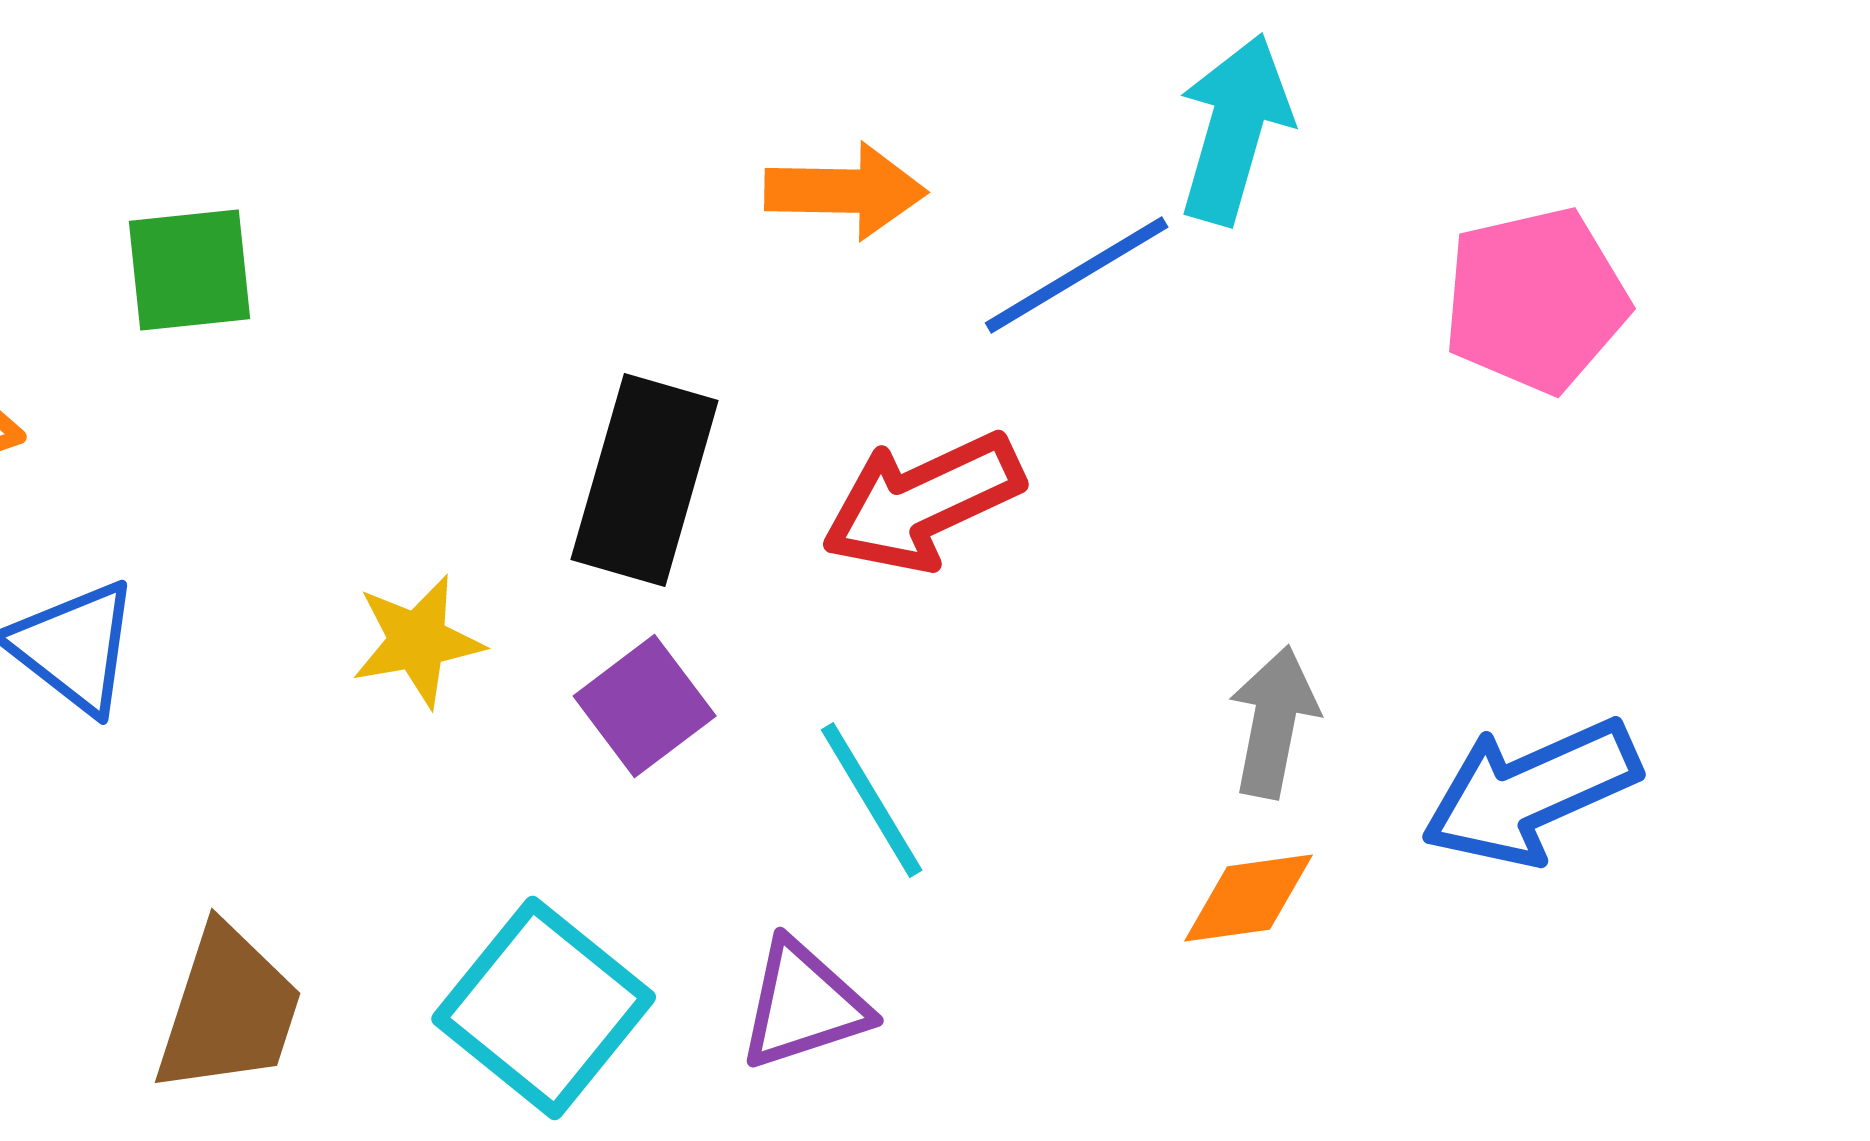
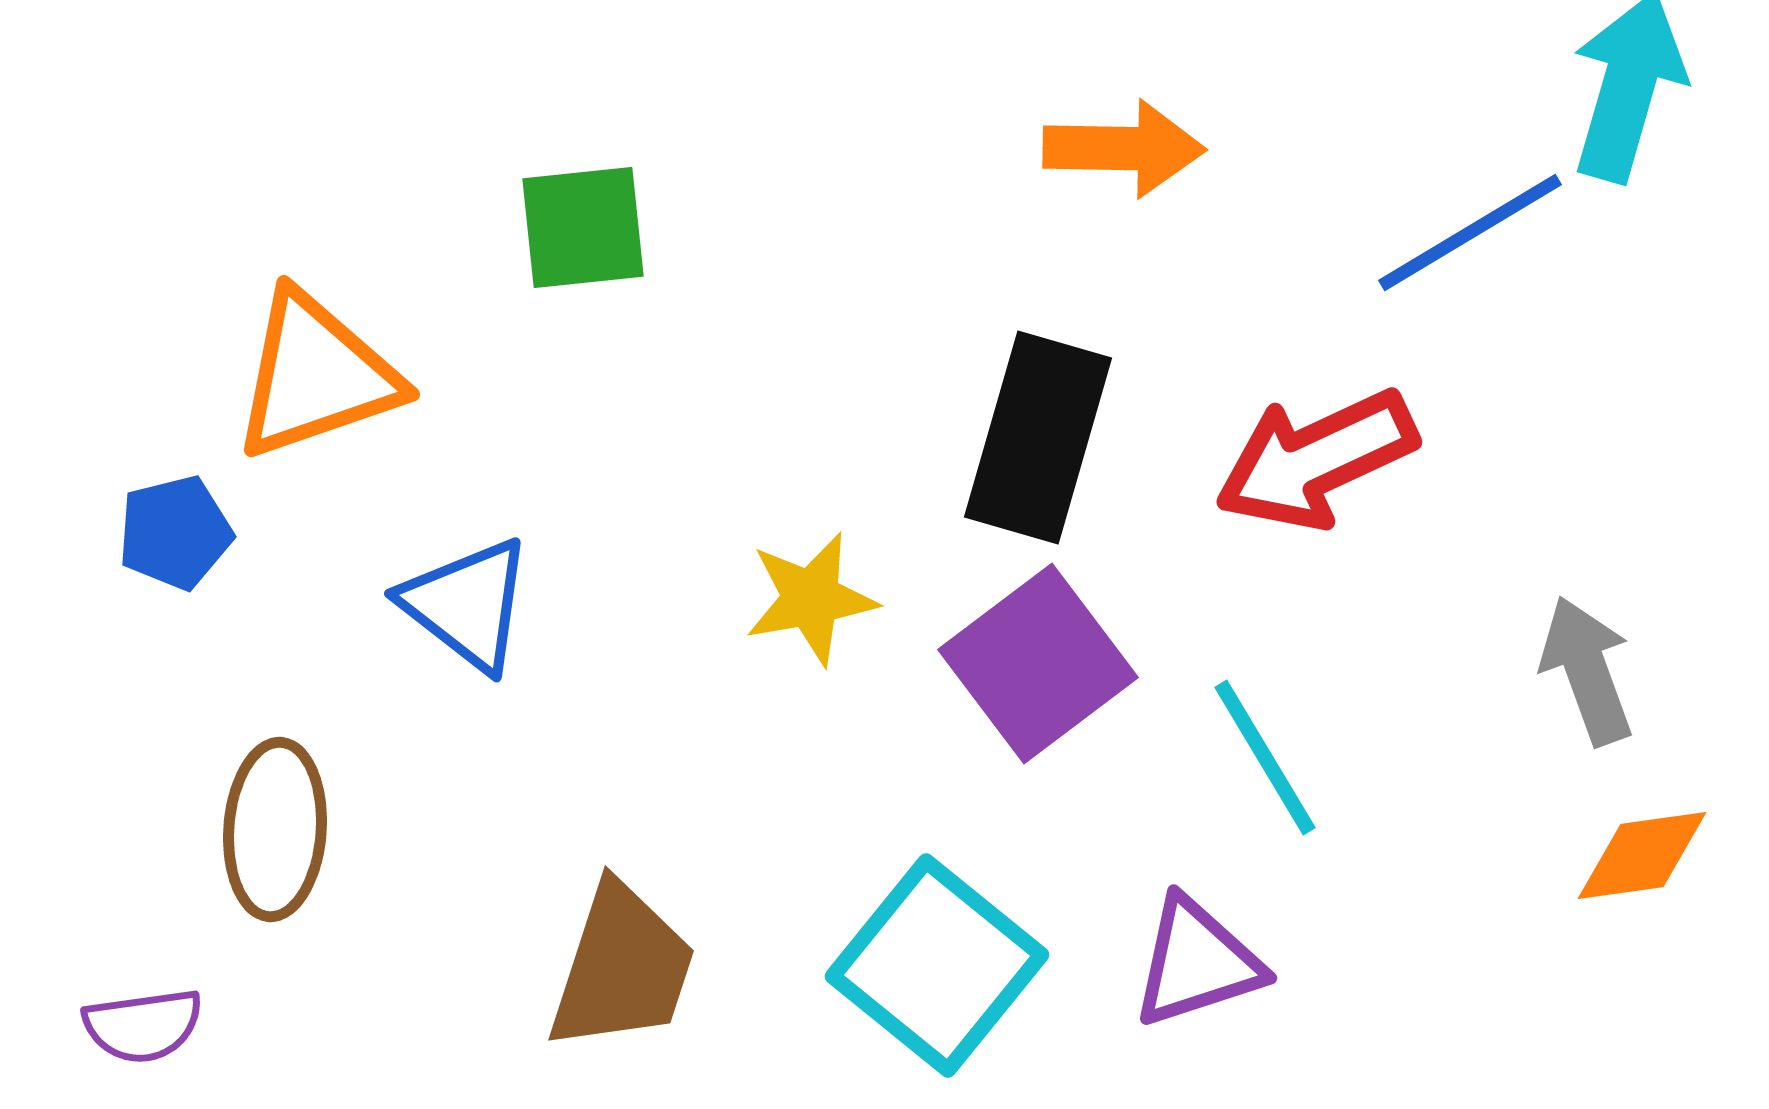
orange arrow: (846, 191) -> (1124, 148), moved
purple square: (645, 706) -> (1038, 664), size x1.4
gray arrow: (1274, 722) -> (1587, 670), moved, turned -31

